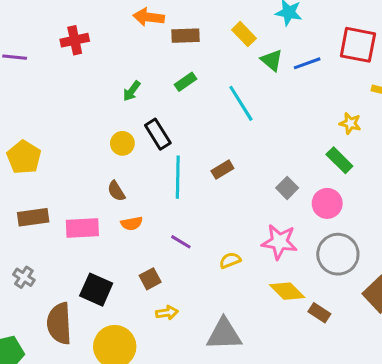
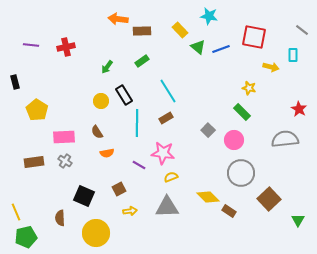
red cross: (75, 40) -> (66, 47), moved
cyan line: (241, 103) -> (168, 91), moved
brown rectangle: (33, 217) -> (34, 162), moved
pink rectangle: (82, 228) -> (64, 137), moved
pink star: (279, 242) -> (163, 153), moved
gray cross: (24, 277) -> (65, 161), moved
brown semicircle: (59, 323) -> (60, 218), size x0.6
gray triangle: (224, 334) -> (167, 207), moved

